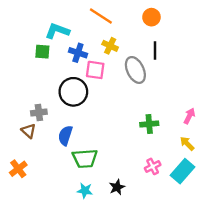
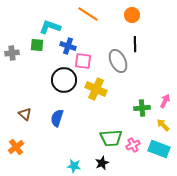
yellow cross: (110, 46) -> (96, 89), moved, size x1.5
gray cross: (39, 112) -> (12, 53), moved
green cross: (149, 124) -> (142, 108), moved
green trapezoid: (85, 158) -> (111, 138), moved
cyan rectangle: (182, 171) -> (159, 149), turned 70

